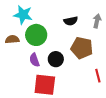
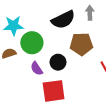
black semicircle: (71, 21) -> (63, 20), size x1.6

